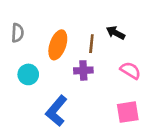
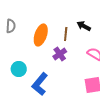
purple cross: (83, 70) -> (60, 54), turned -32
cyan circle: (28, 74) -> (19, 69), moved

